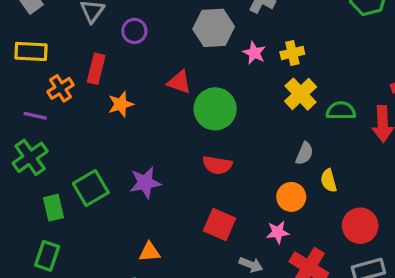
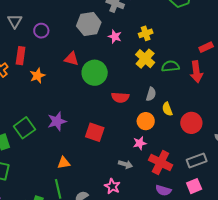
yellow cross: (292, 53) -> (146, 33), moved
red semicircle: (217, 165) -> (120, 97), moved
red square: (220, 224) -> (95, 132), moved
red circle: (360, 226) -> (191, 123), moved

